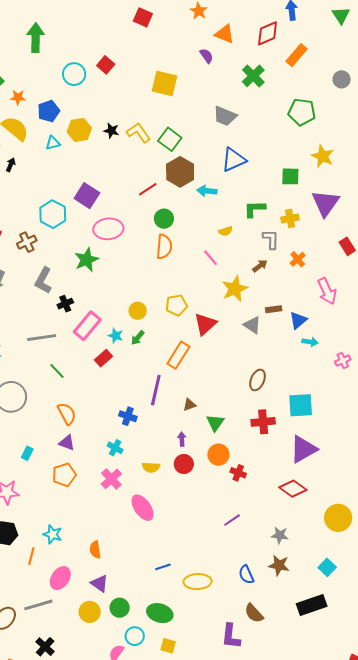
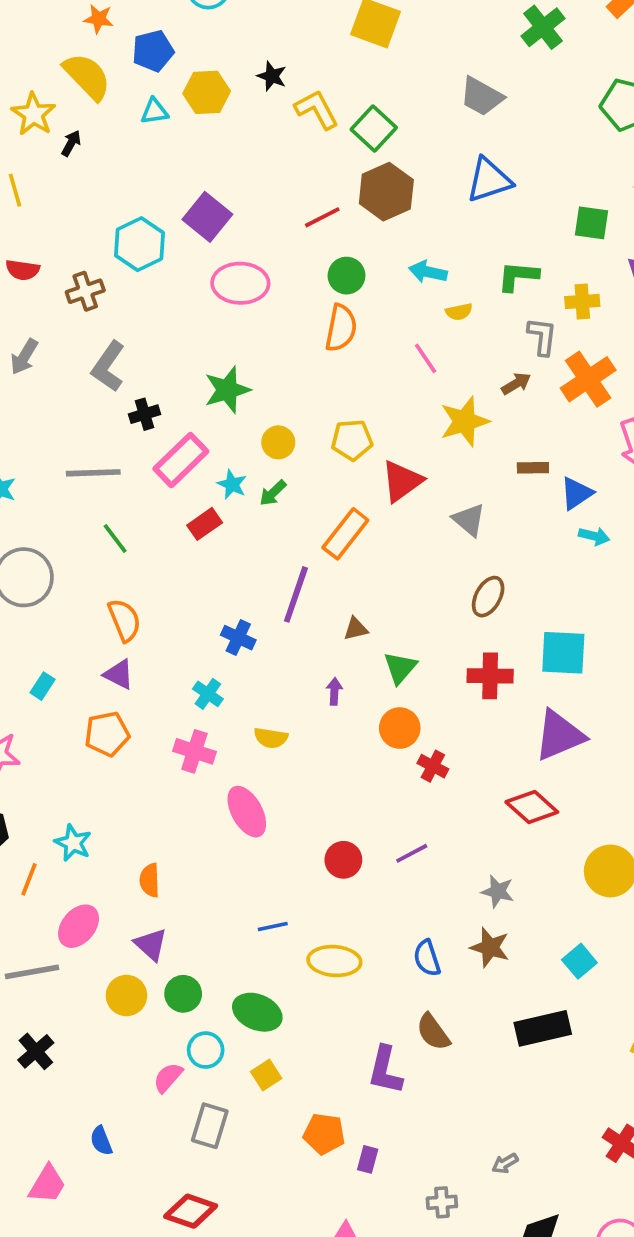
black star: (111, 131) -> (272, 76), moved
cyan arrow: (207, 191) -> (428, 272), moved
orange cross: (298, 259) -> (588, 379), size x1.8
green star: (87, 260) -> (227, 390), moved
gray triangle: (252, 325) -> (469, 520), moved
red circle: (184, 464) -> (343, 860), moved
pink cross: (111, 479) -> (194, 751), turned -35
yellow square: (168, 646) -> (266, 1075), turned 35

